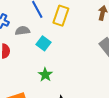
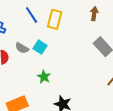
gray semicircle: (22, 31) -> (22, 48), moved, turned -136

